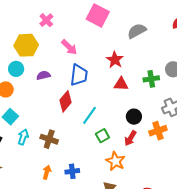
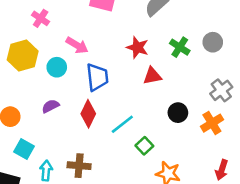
cyan circle: (16, 69) -> (57, 67), moved
purple semicircle: (43, 75) -> (51, 106), moved
green cross: (151, 79) -> (180, 47), moved, turned -35
cyan line: (90, 115) -> (122, 124), turned 30
red arrow: (130, 138) -> (222, 170), moved

